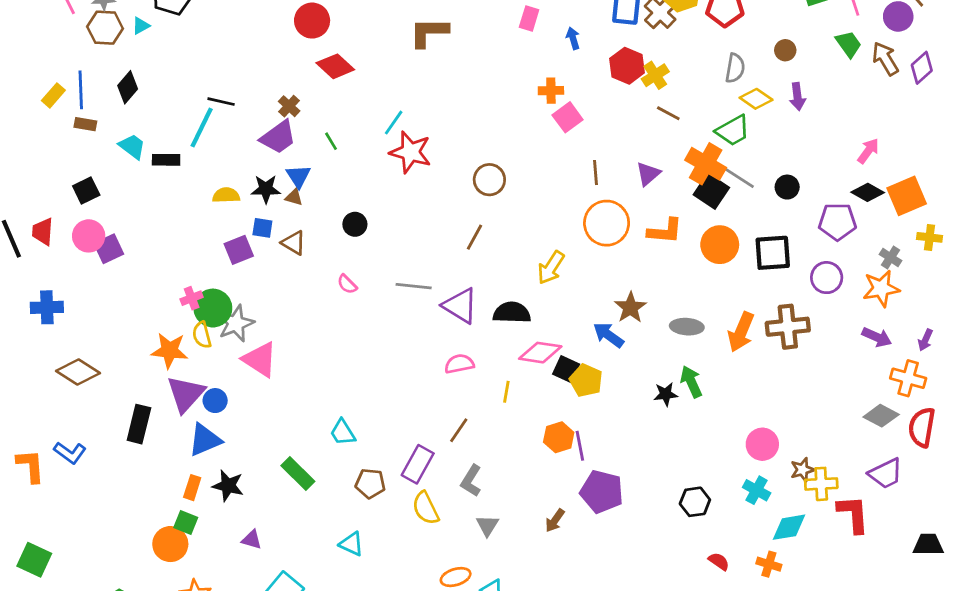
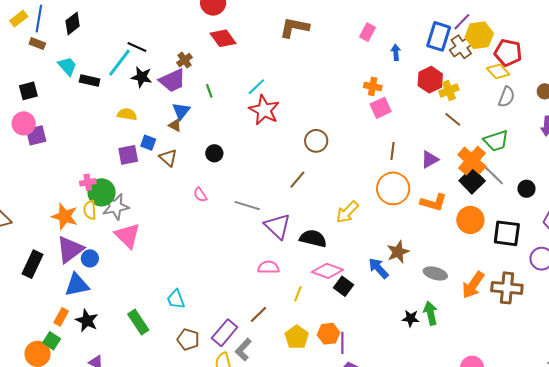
yellow diamond: (756, 99) -> (498, 71), moved
black star: (266, 189) -> (142, 77), moved
yellow pentagon: (586, 380) -> (297, 337), moved
gray L-shape: (471, 481) -> (243, 350), moved

